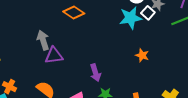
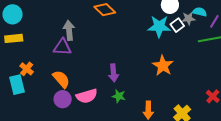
orange star: (142, 55) -> (163, 66), size x1.5
purple triangle: (54, 56) -> (62, 47), moved

